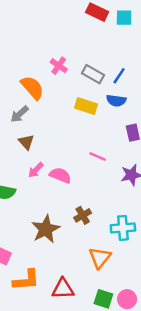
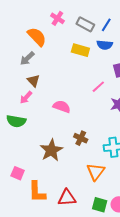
pink line: (98, 157) -> (98, 87), moved, turned -64
pink arrow: (36, 170) -> (26, 97), moved
brown cross: (83, 215) -> (81, 138), turned -32
orange L-shape: (26, 280) -> (37, 192), turned 95

